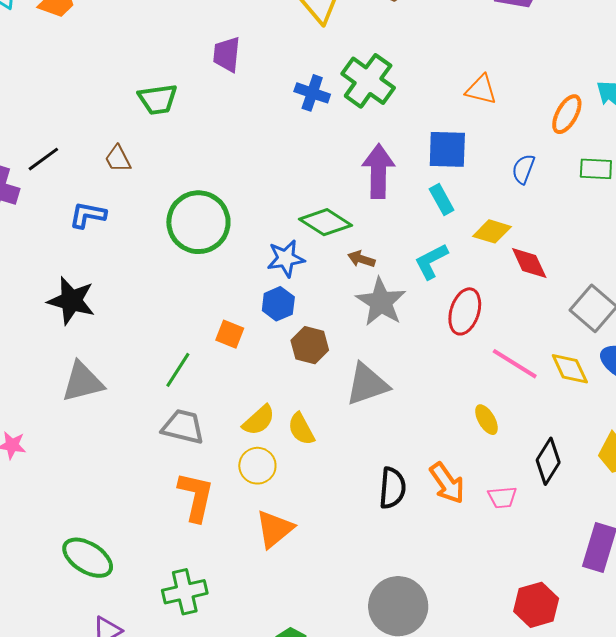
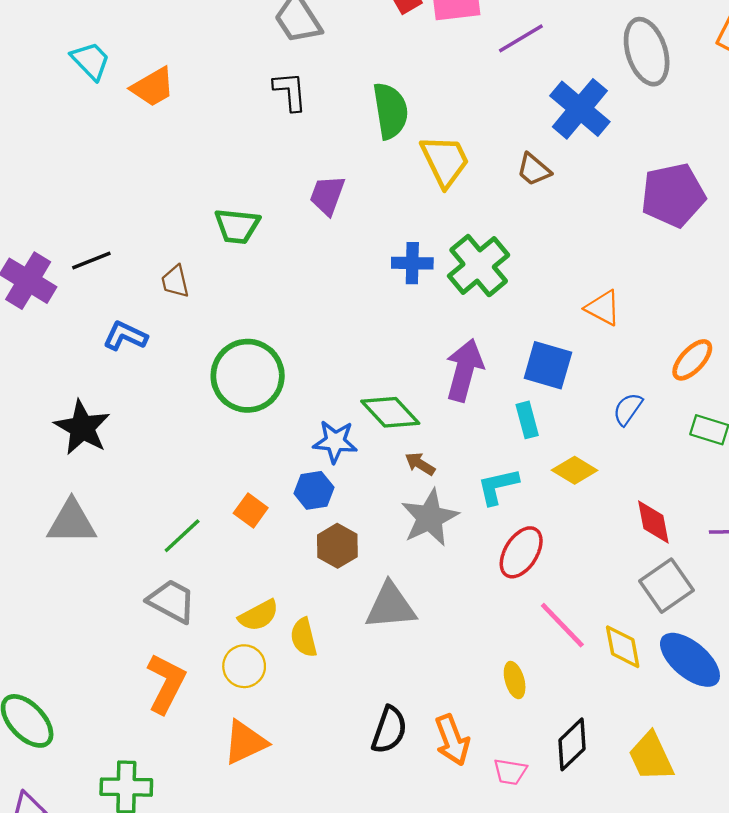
blue cross: (312, 93) -> (412, 263), turned -32
red diamond: (529, 263) -> (653, 522), moved

